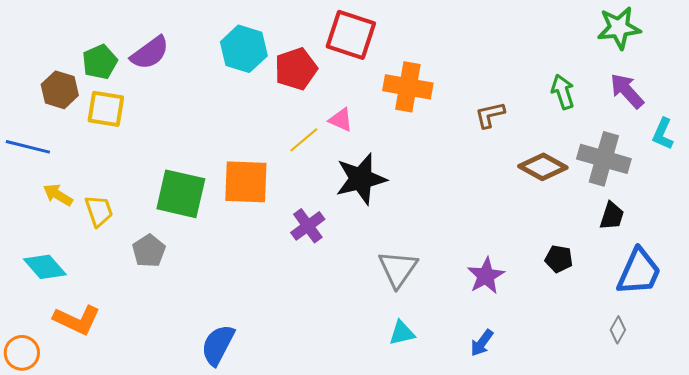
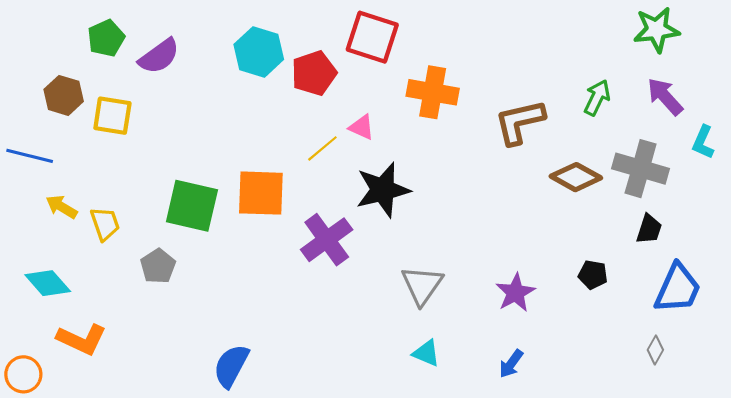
green pentagon: (100, 62) -> (106, 38), moved
green arrow: (563, 92) -> (597, 98), turned 44
brown L-shape: (490, 115) -> (520, 122), size x1.6
purple cross: (308, 226) -> (327, 240), size x1.4
cyan triangle: (402, 333) -> (426, 353), turned 36

